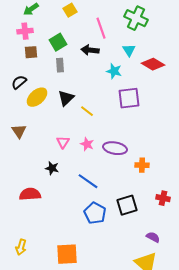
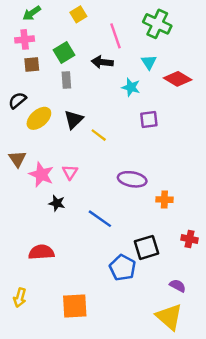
purple square: (129, 98) -> (149, 120), size x0.7
pink star: (87, 144) -> (41, 174), moved, size x1.5
red semicircle: (30, 194) -> (41, 252), moved
blue pentagon: (95, 213) -> (123, 268), moved

